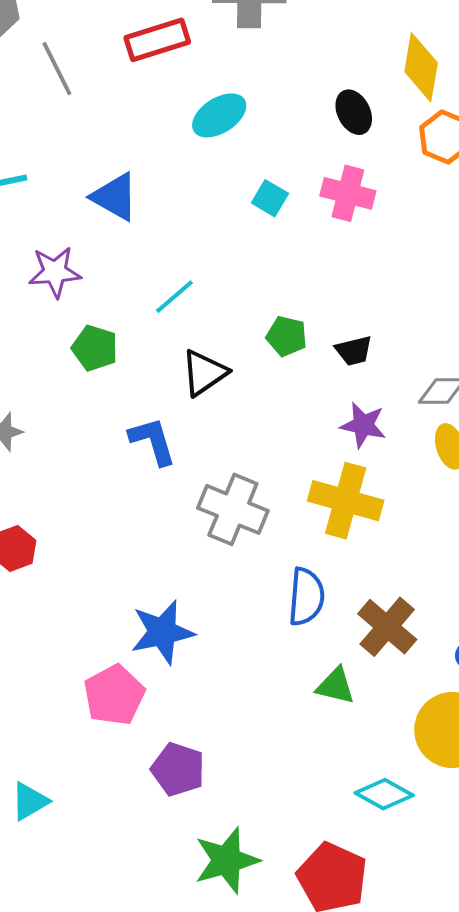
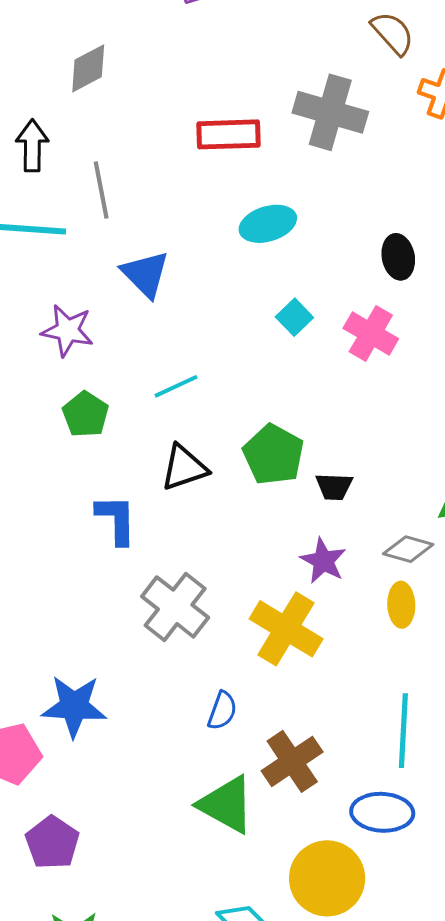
gray line: (57, 68) -> (101, 190), moved
green pentagon: (287, 336) -> (273, 455), size x1.5
blue semicircle: (306, 597) -> (222, 711), size x0.7
green triangle: (336, 686) -> (226, 805), size x1.5

